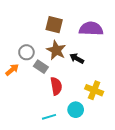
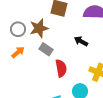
brown star: (56, 50) -> (39, 28), moved, turned 30
gray circle: (26, 52) -> (18, 29), moved

